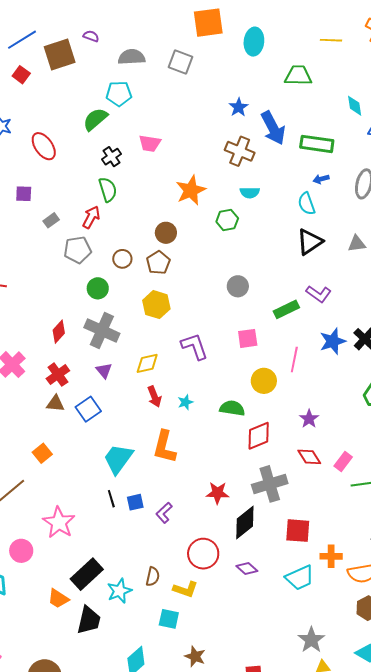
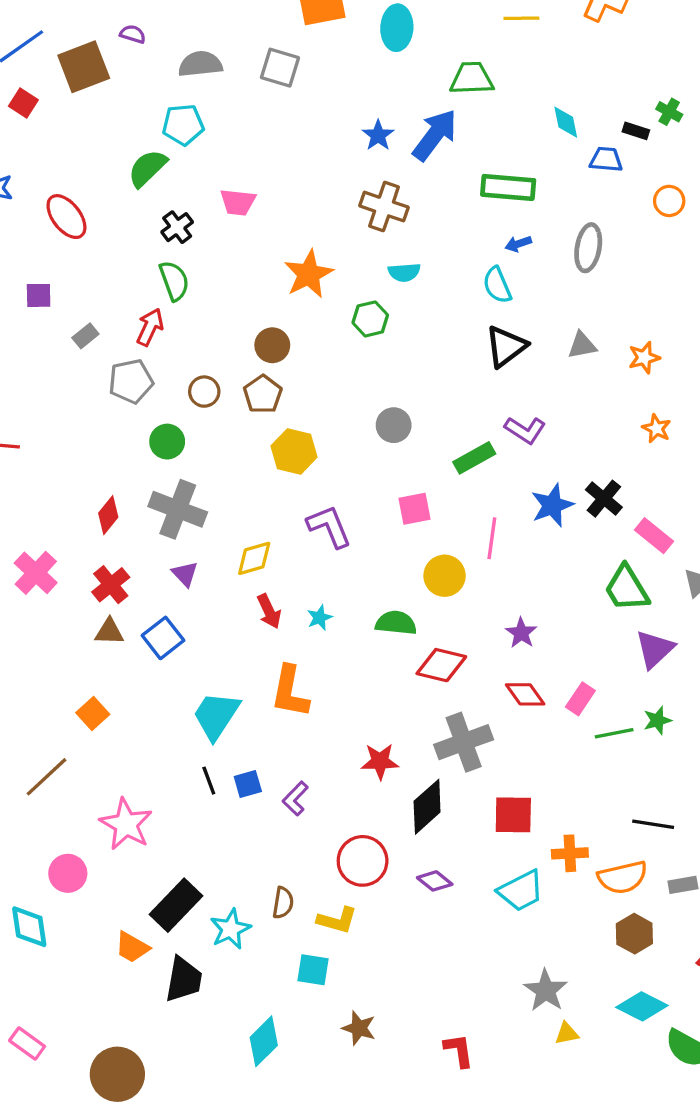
blue arrow: (273, 128) -> (435, 135), moved, turned -112
yellow hexagon: (156, 305) -> (294, 451), moved
red diamond: (259, 436) -> (441, 665), turned 40

